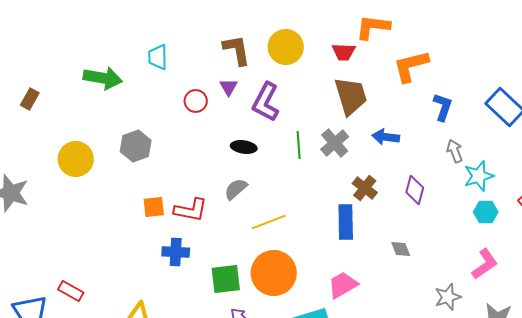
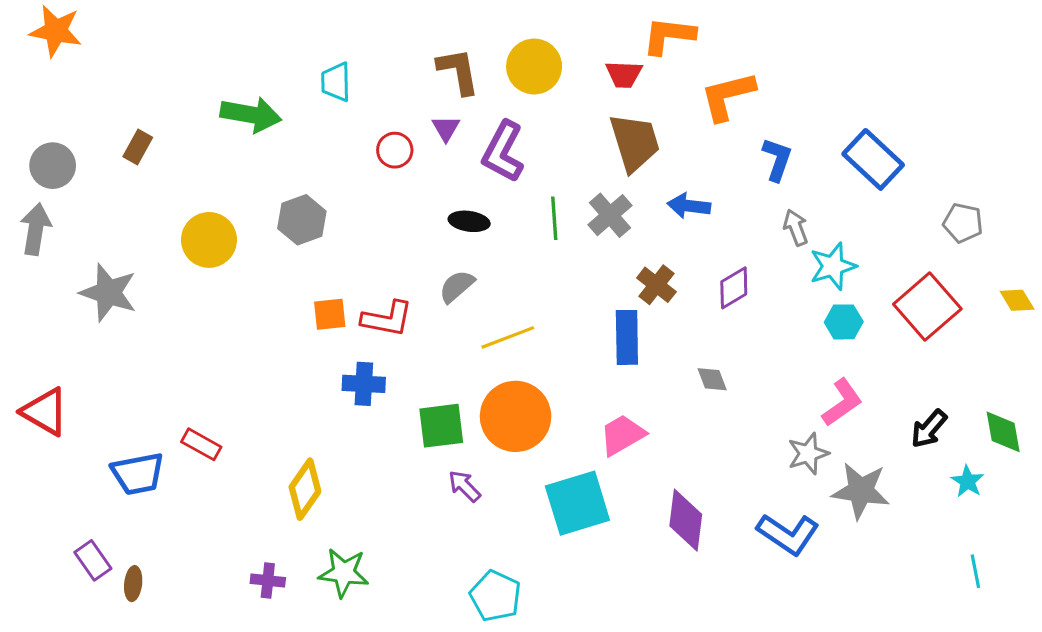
purple diamond: (415, 190) -> (734, 288), turned 44
gray star: (448, 297) -> (808, 454), moved

